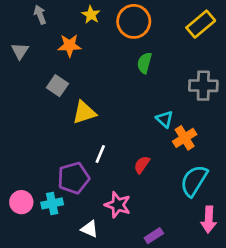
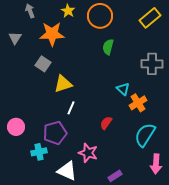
orange star: (69, 46) -> (52, 34), size x1.4
white line: (100, 154) -> (71, 108), moved
pink circle: (21, 202) -> (16, 127), moved
white triangle: (90, 229) -> (67, 171), size x1.5

